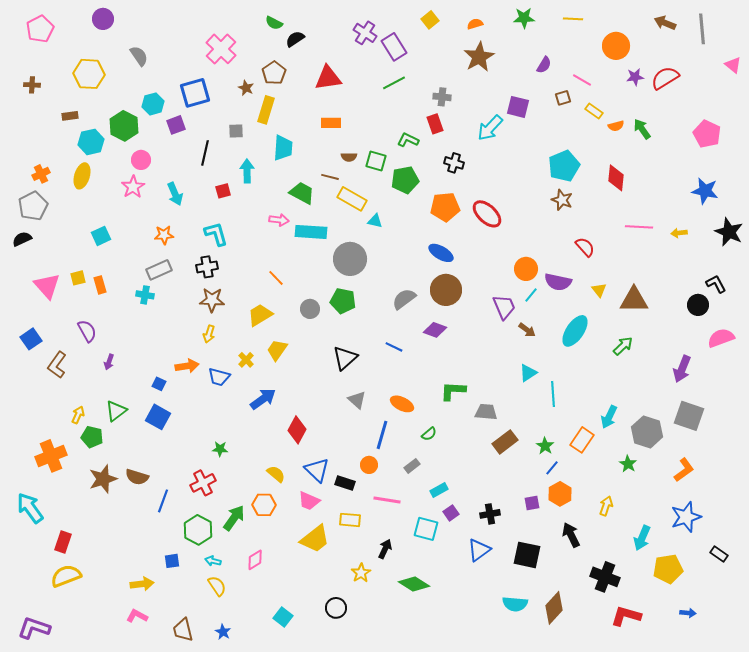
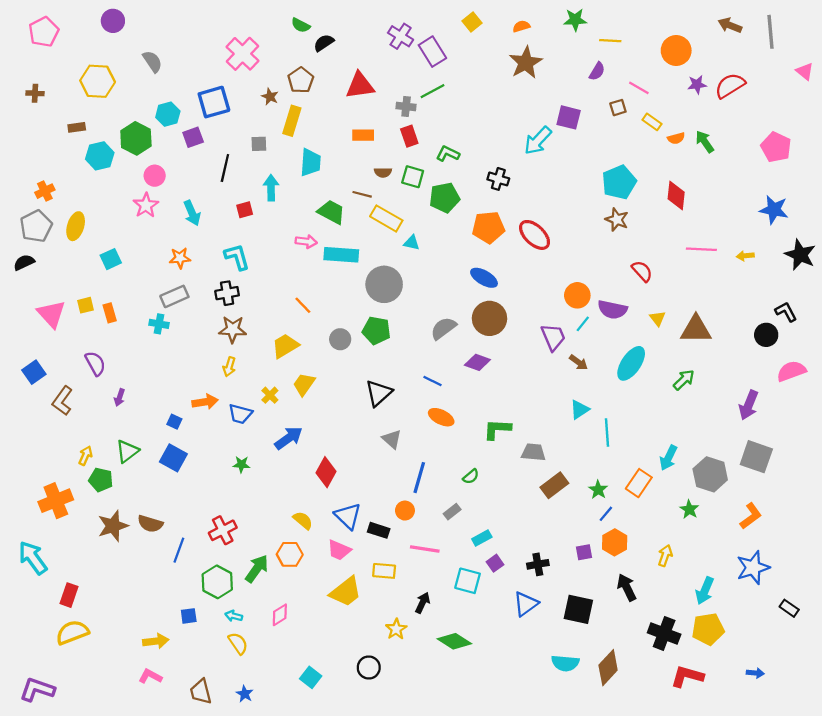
yellow line: (573, 19) -> (610, 41), moved
gray cross: (442, 97) -> (406, 106), moved
red rectangle: (435, 124) -> (409, 136), moved
yellow ellipse: (82, 176) -> (76, 226), moved
orange ellipse: (402, 404) -> (441, 417), moved
green star: (220, 449) -> (241, 464), moved
yellow pentagon: (668, 569) -> (708, 629), moved

